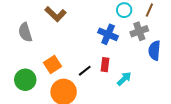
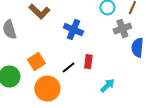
blue cross: (108, 34) -> (73, 30), moved
cyan arrow: (124, 79) -> (107, 86), moved

